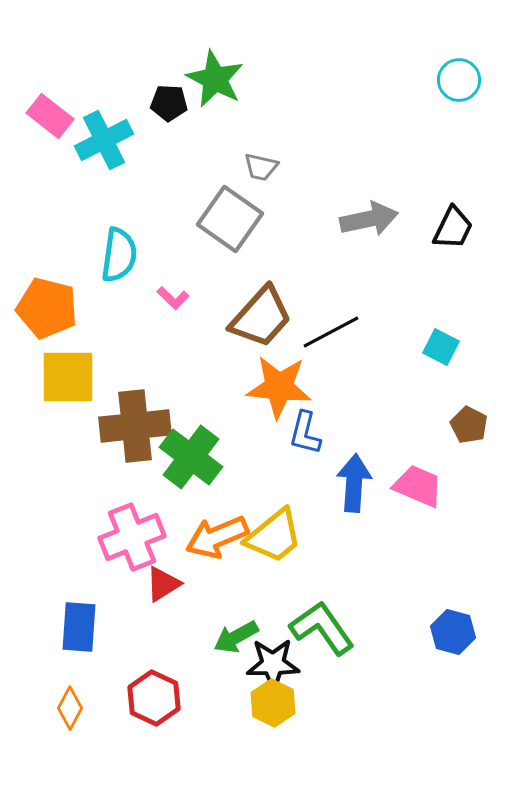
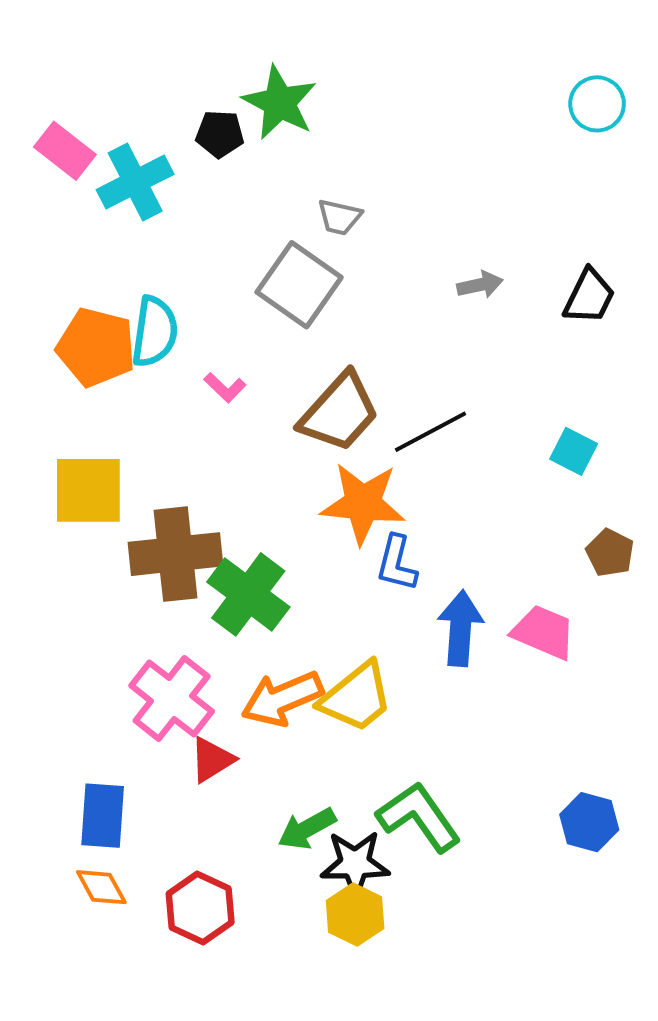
gray arrow: (369, 219) -> (480, 285), size x0.6
orange pentagon: (47, 308) -> (96, 347), moved
pink cross: (132, 537) -> (172, 699), turned -30
orange diamond: (70, 708) -> (101, 887), moved, turned -57

